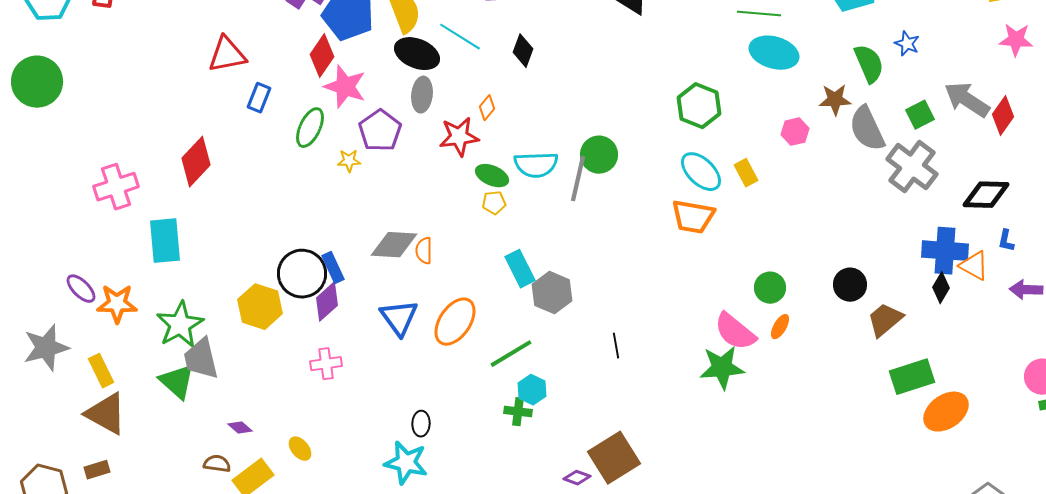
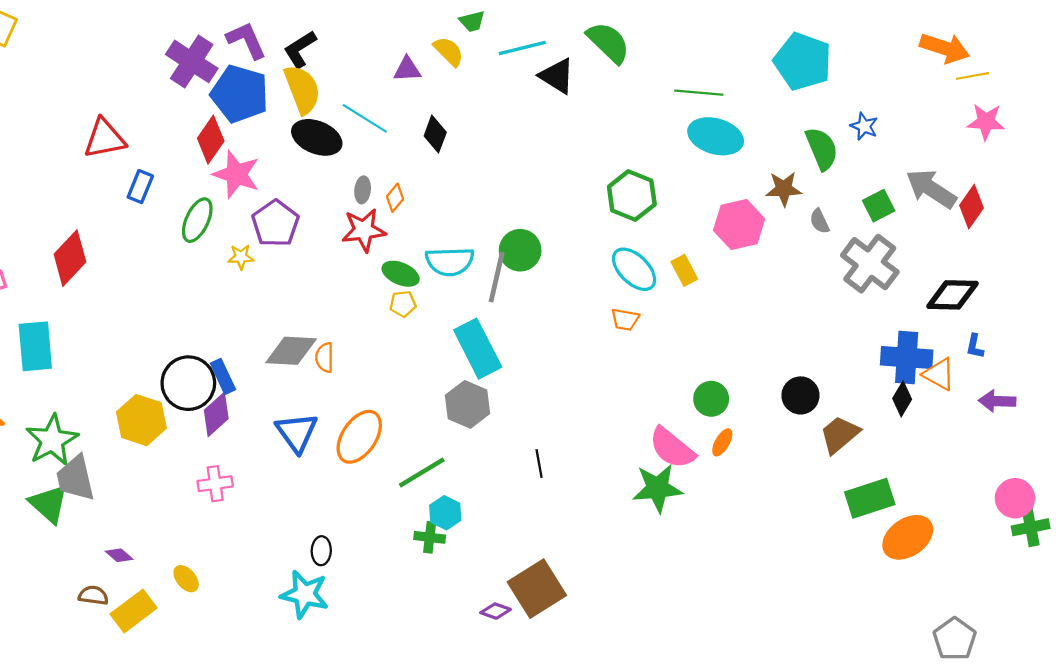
gray ellipse: (422, 95) -> (363, 190), moved, size x0.7
gray semicircle: (867, 129) -> (819, 221), size x0.5
pink hexagon: (795, 132) -> (739, 225), size x1.6
orange trapezoid: (693, 217) -> (625, 319), size x0.6
cyan rectangle: (520, 269) -> (478, 349), moved, size x1.4

